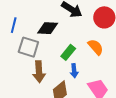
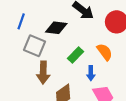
blue arrow: (74, 71) -> (91, 73), moved

